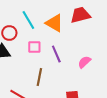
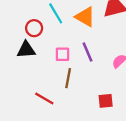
pink square: (34, 47) -> (62, 54), moved

